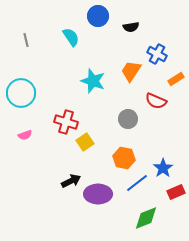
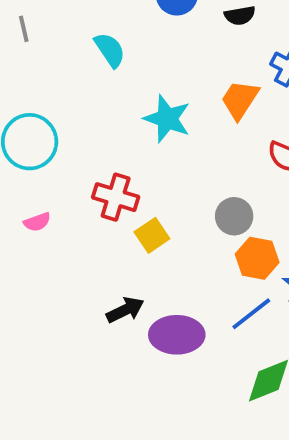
cyan semicircle: (71, 37) -> (110, 50), moved
gray line: (26, 40) -> (24, 29), moved
gray circle: (128, 119) -> (234, 216), moved
orange hexagon: (124, 158) -> (257, 258), moved

